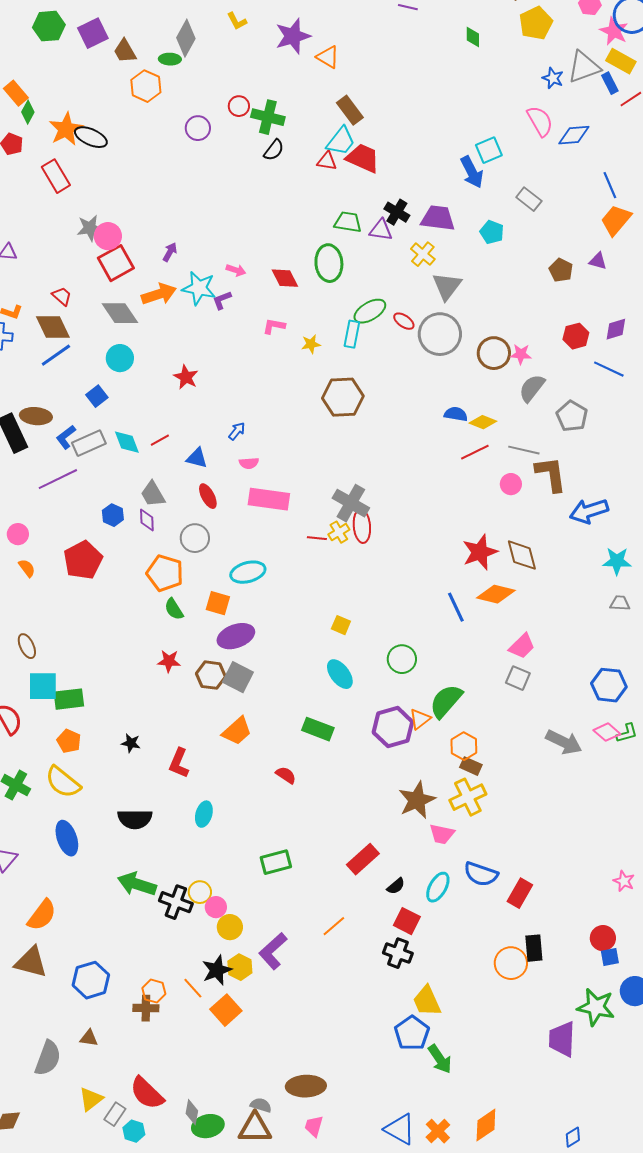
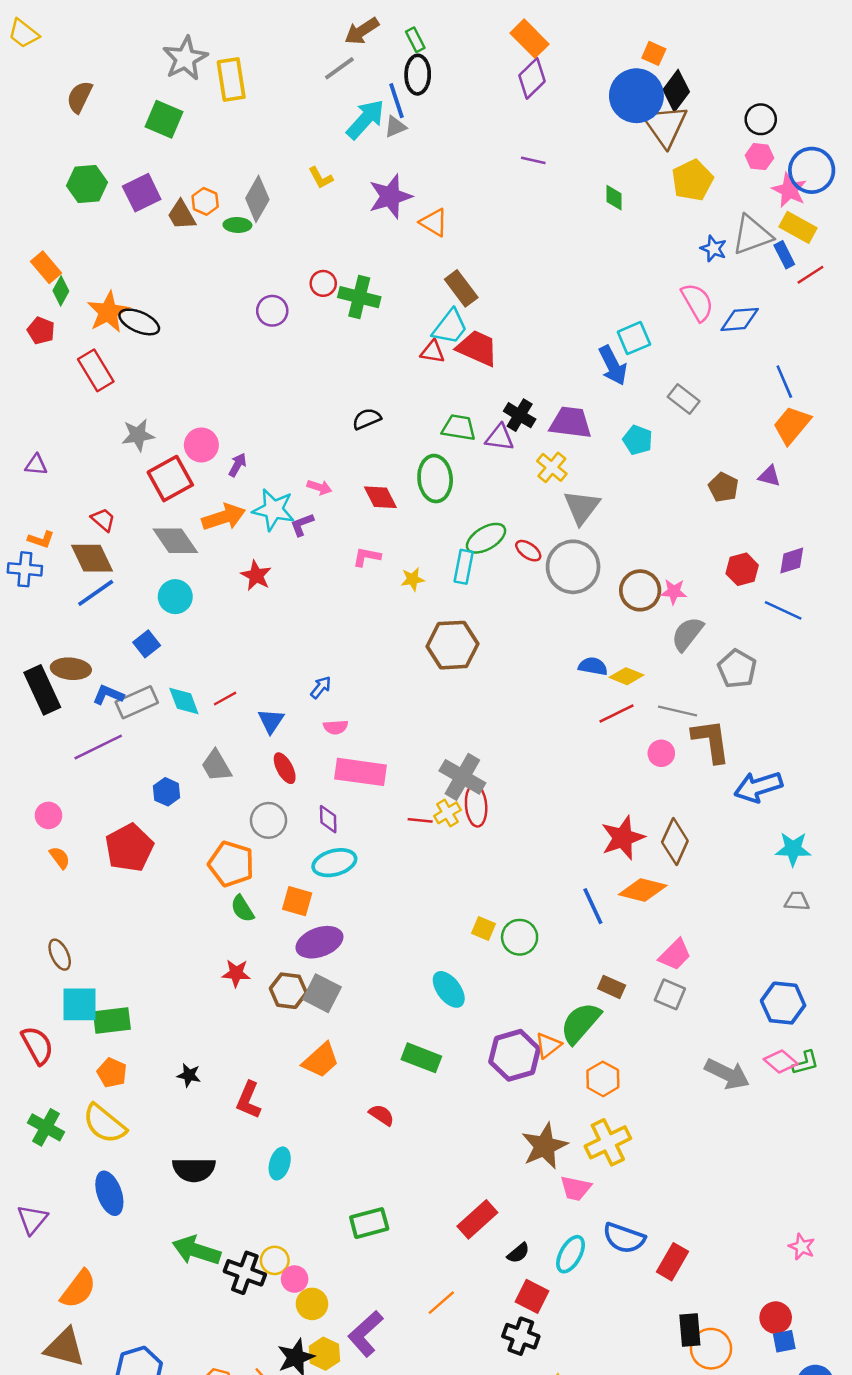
orange hexagon: (146, 86) -> (205, 201), moved, size x0.7
black semicircle: (274, 150) -> (367, 419), moved, turned -150
pink circle: (108, 236) -> (201, 445), moved
red star: (186, 377) -> (256, 576), moved
blue L-shape: (66, 437) -> (108, 695), turned 60
blue triangle: (197, 458) -> (271, 721), turned 50
purple diamond: (147, 520) -> (328, 819), moved
brown diamond: (522, 555) -> (675, 842), turned 39
yellow square: (341, 625) -> (484, 929), moved
green circle: (402, 659) -> (520, 937), moved
brown rectangle: (471, 766) -> (612, 987), moved
orange circle: (511, 963) -> (711, 1349), moved

